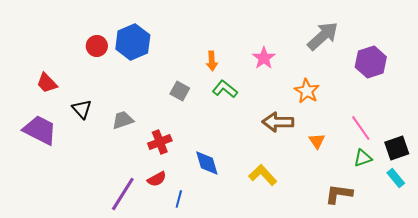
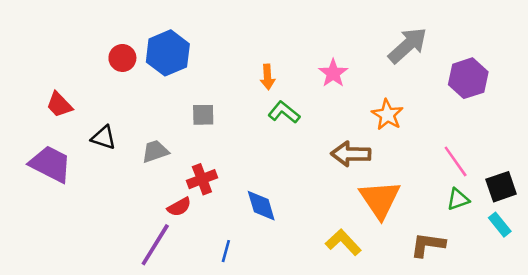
gray square: (180, 91) -> (203, 115), moved, turned -30
black triangle: (82, 109) -> (103, 138), turned -30
orange triangle: (317, 141) -> (380, 199), moved, size x2.0
yellow L-shape: (263, 175) -> (343, 242), moved
red semicircle: (157, 179) -> (179, 207), moved

